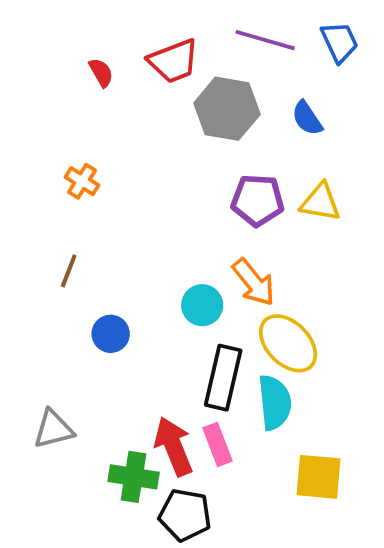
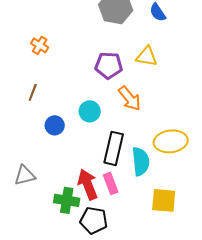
purple pentagon: (258, 200) -> (109, 65), moved
yellow triangle: (320, 202) -> (147, 56), moved
cyan circle: (202, 305) -> (90, 111), moved
yellow ellipse: (288, 343) -> (171, 141), moved, turned -52

